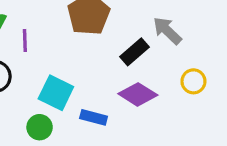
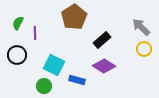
gray arrow: (167, 31) -> (141, 27), moved
yellow circle: (193, 81) -> (144, 49), moved

